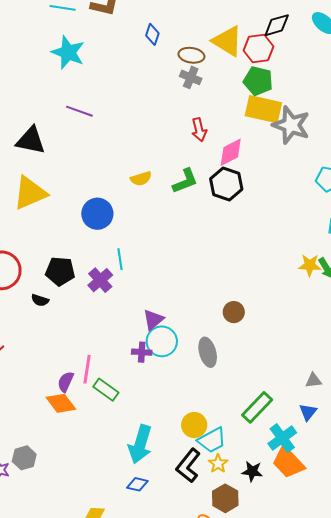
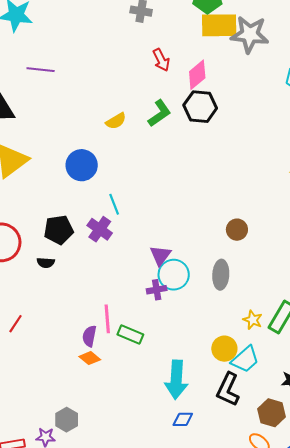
gray ellipse: (208, 352) -> (221, 275), turned 32
orange diamond: (61, 403) -> (90, 358), size x0.7
yellow star: (218, 464) -> (253, 320), moved

